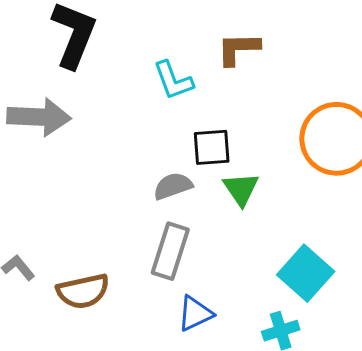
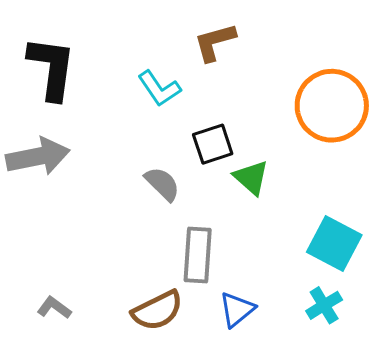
gray semicircle: (173, 186) -> (162, 184), moved, turned 78
brown semicircle: (83, 291) -> (157, 311), moved

